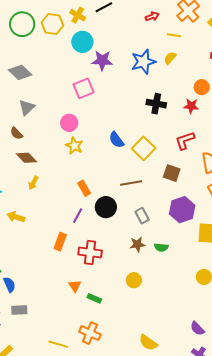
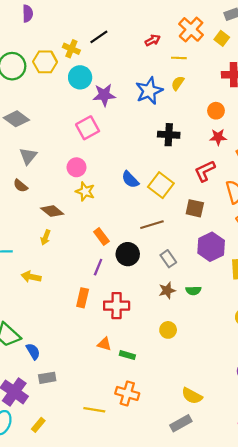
red star: (191, 106) -> (218, 137), moved
brown diamond: (26, 158) -> (52, 211), moved
orange triangle: (75, 286) -> (104, 344), turned -32

